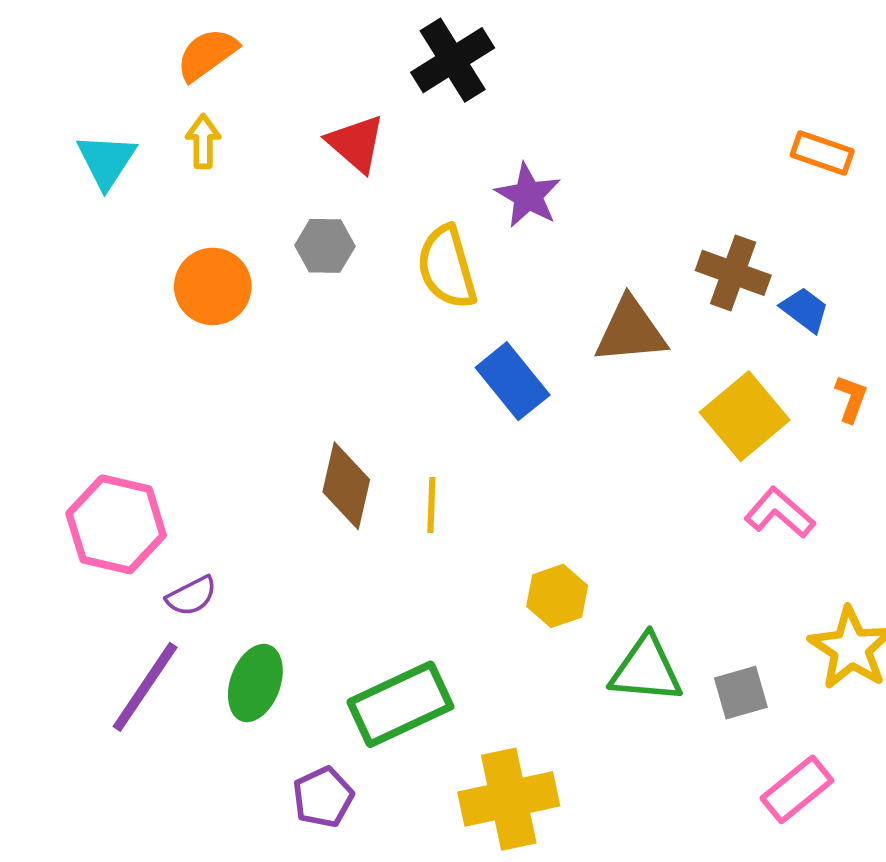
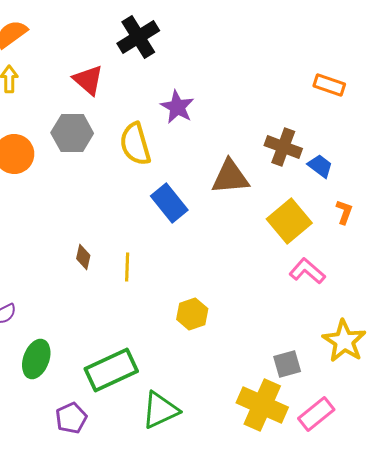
gray hexagon: (325, 246) -> (72, 133), size x1.4
brown diamond: (346, 486) -> (83, 257), size x0.6
green triangle: (646, 669) -> (160, 410), moved, turned -30
yellow cross: (509, 799) -> (262, 405), moved, turned 36

